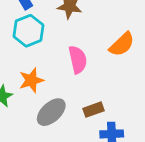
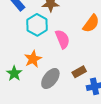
cyan hexagon: (28, 31) -> (37, 25), moved

